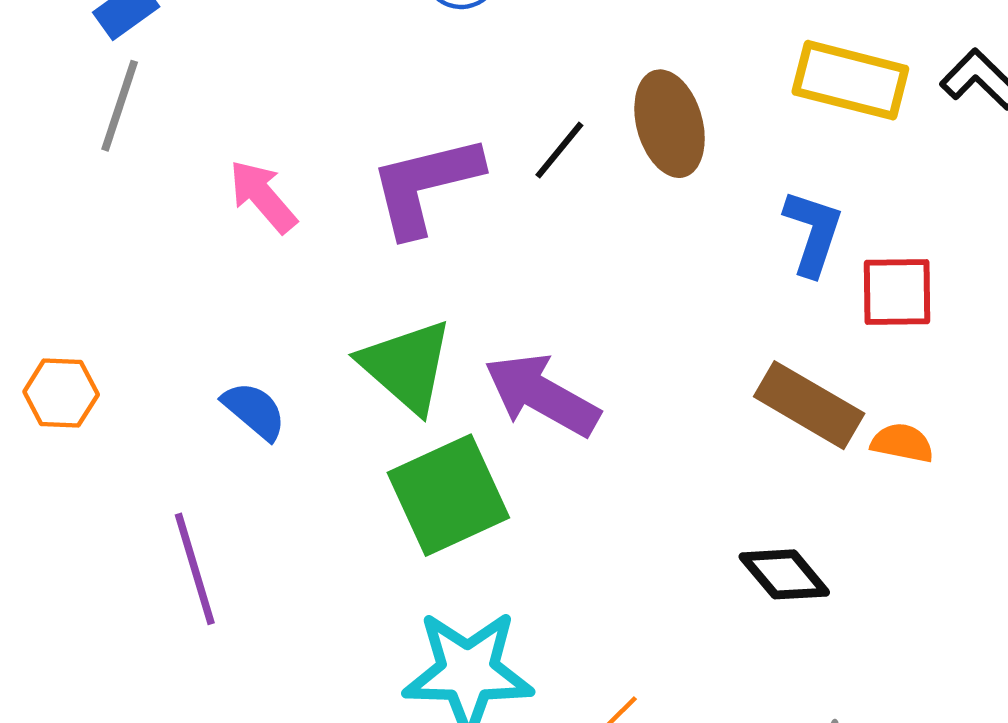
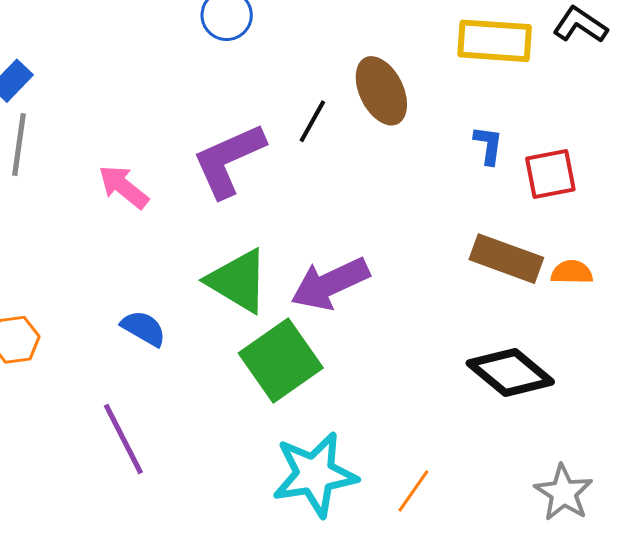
blue L-shape: (813, 233) -> (488, 145), size x0.7
purple arrow: (542, 395) -> (330, 284), turned -44
black diamond: (784, 574) -> (510, 372), size x1.4

